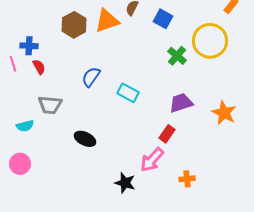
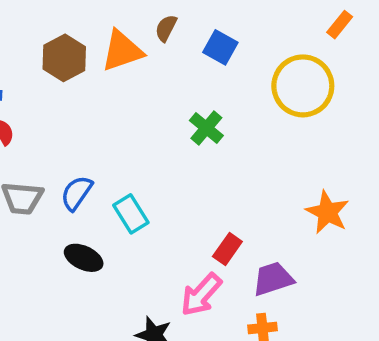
green cross: (177, 56) -> (206, 128), moved
blue semicircle: (91, 77) -> (77, 193), moved
cyan rectangle: (128, 93) -> (131, 214), moved, turned 30
purple trapezoid: (181, 103) -> (273, 279), moved

